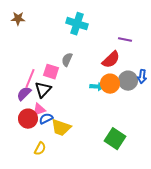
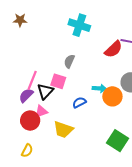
red semicircle: (111, 60) -> (113, 49), moved
pink square: (51, 72) -> (58, 81), moved
orange circle: (110, 84) -> (112, 96), moved
blue semicircle: (46, 119) -> (79, 102), moved
yellow semicircle: (40, 149) -> (27, 151), moved

